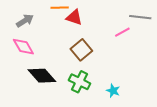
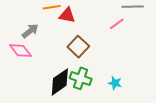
gray arrow: (25, 21) -> (30, 31), moved
black diamond: (42, 76) -> (60, 82), moved, turned -76

